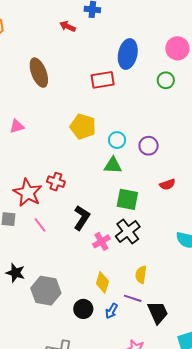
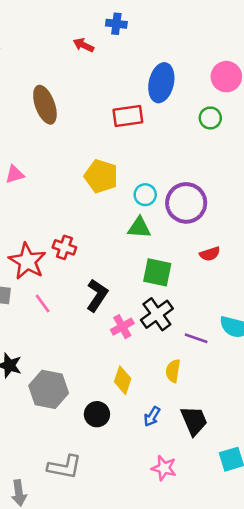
purple circle: (149, 146) -> (186, 203), size x1.6
purple line: (133, 298) -> (196, 338), moved
blue arrow: (112, 311) -> (152, 416), moved

